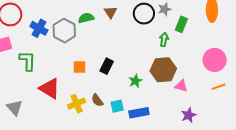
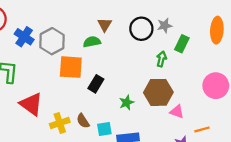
green semicircle: (86, 18) -> (92, 42), moved
orange square: (79, 67) -> (71, 67), moved, size x1.6
orange line: (219, 87) -> (202, 129), moved

